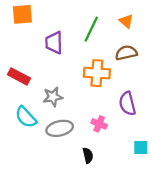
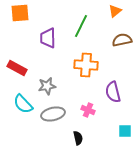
orange triangle: (126, 21) -> (115, 11), moved, turned 40
brown semicircle: (126, 53) -> (122, 40), moved

